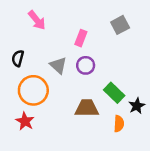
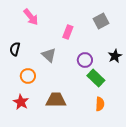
purple circle: (86, 65) -> (85, 60), moved
orange circle: (33, 90) -> (28, 76), size x0.6
black star: (137, 106) -> (115, 56), moved
brown trapezoid: (87, 108) -> (56, 100), moved

